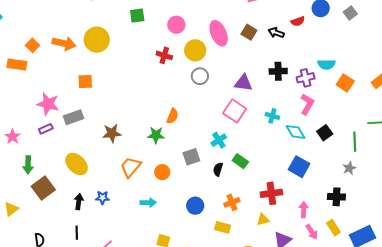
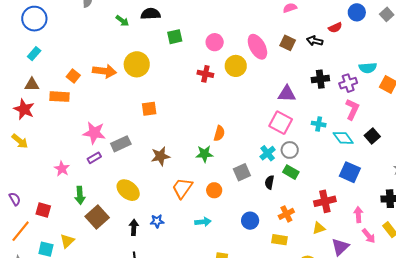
gray circle: (200, 76) -> (290, 150), moved
orange square: (85, 81) -> (149, 109), moved

